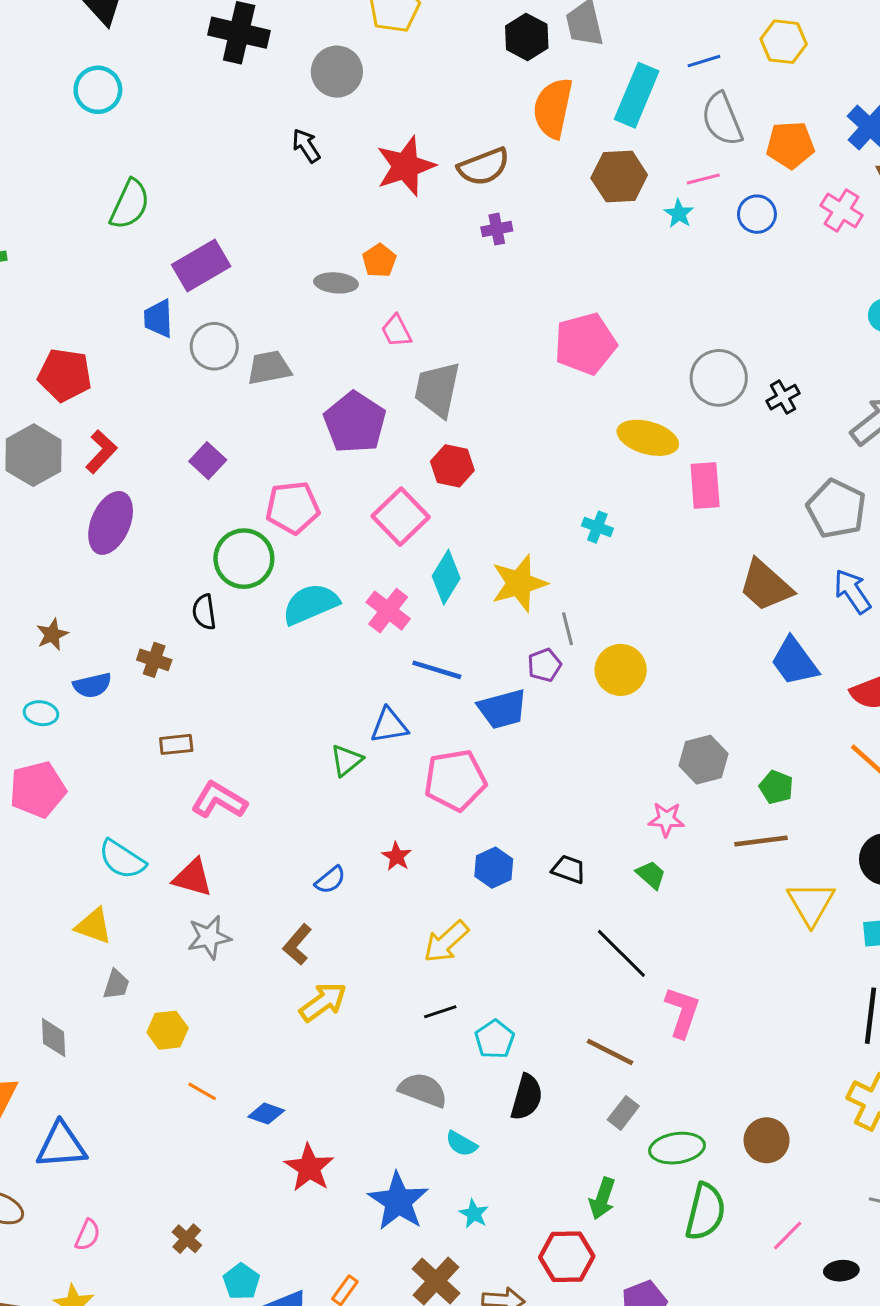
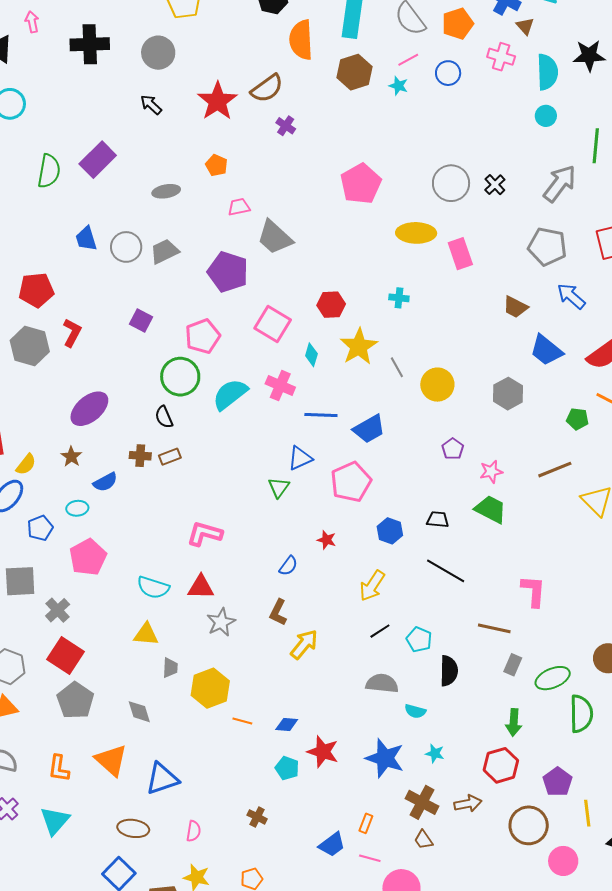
purple cross: (497, 229) -> (286, 126), turned -30
purple rectangle: (201, 265) -> (98, 160), moved
gray ellipse: (336, 283) -> (166, 191), moved
pink trapezoid: (396, 331) -> (239, 207), turned 120
gray trapezoid: (437, 389) -> (275, 237), turned -45
red hexagon: (452, 466) -> (331, 305), moved
purple ellipse: (111, 523) -> (89, 409), moved, turned 42
cyan diamond: (446, 577) -> (311, 355), size x0.7
brown trapezoid: (766, 586) -> (515, 307), size x0.7
purple pentagon: (544, 665) -> (453, 449), moved
brown rectangle: (176, 744) -> (170, 457), moved
gray hexagon: (703, 760) -> (508, 394), moved
green pentagon: (776, 787) -> (577, 419), moved
green trapezoid: (651, 875) -> (491, 509), size x1.6
black line: (621, 953) -> (446, 571), moved
yellow hexagon: (168, 1030) -> (210, 688), size x1.5
cyan pentagon: (241, 1282) -> (287, 768), moved

